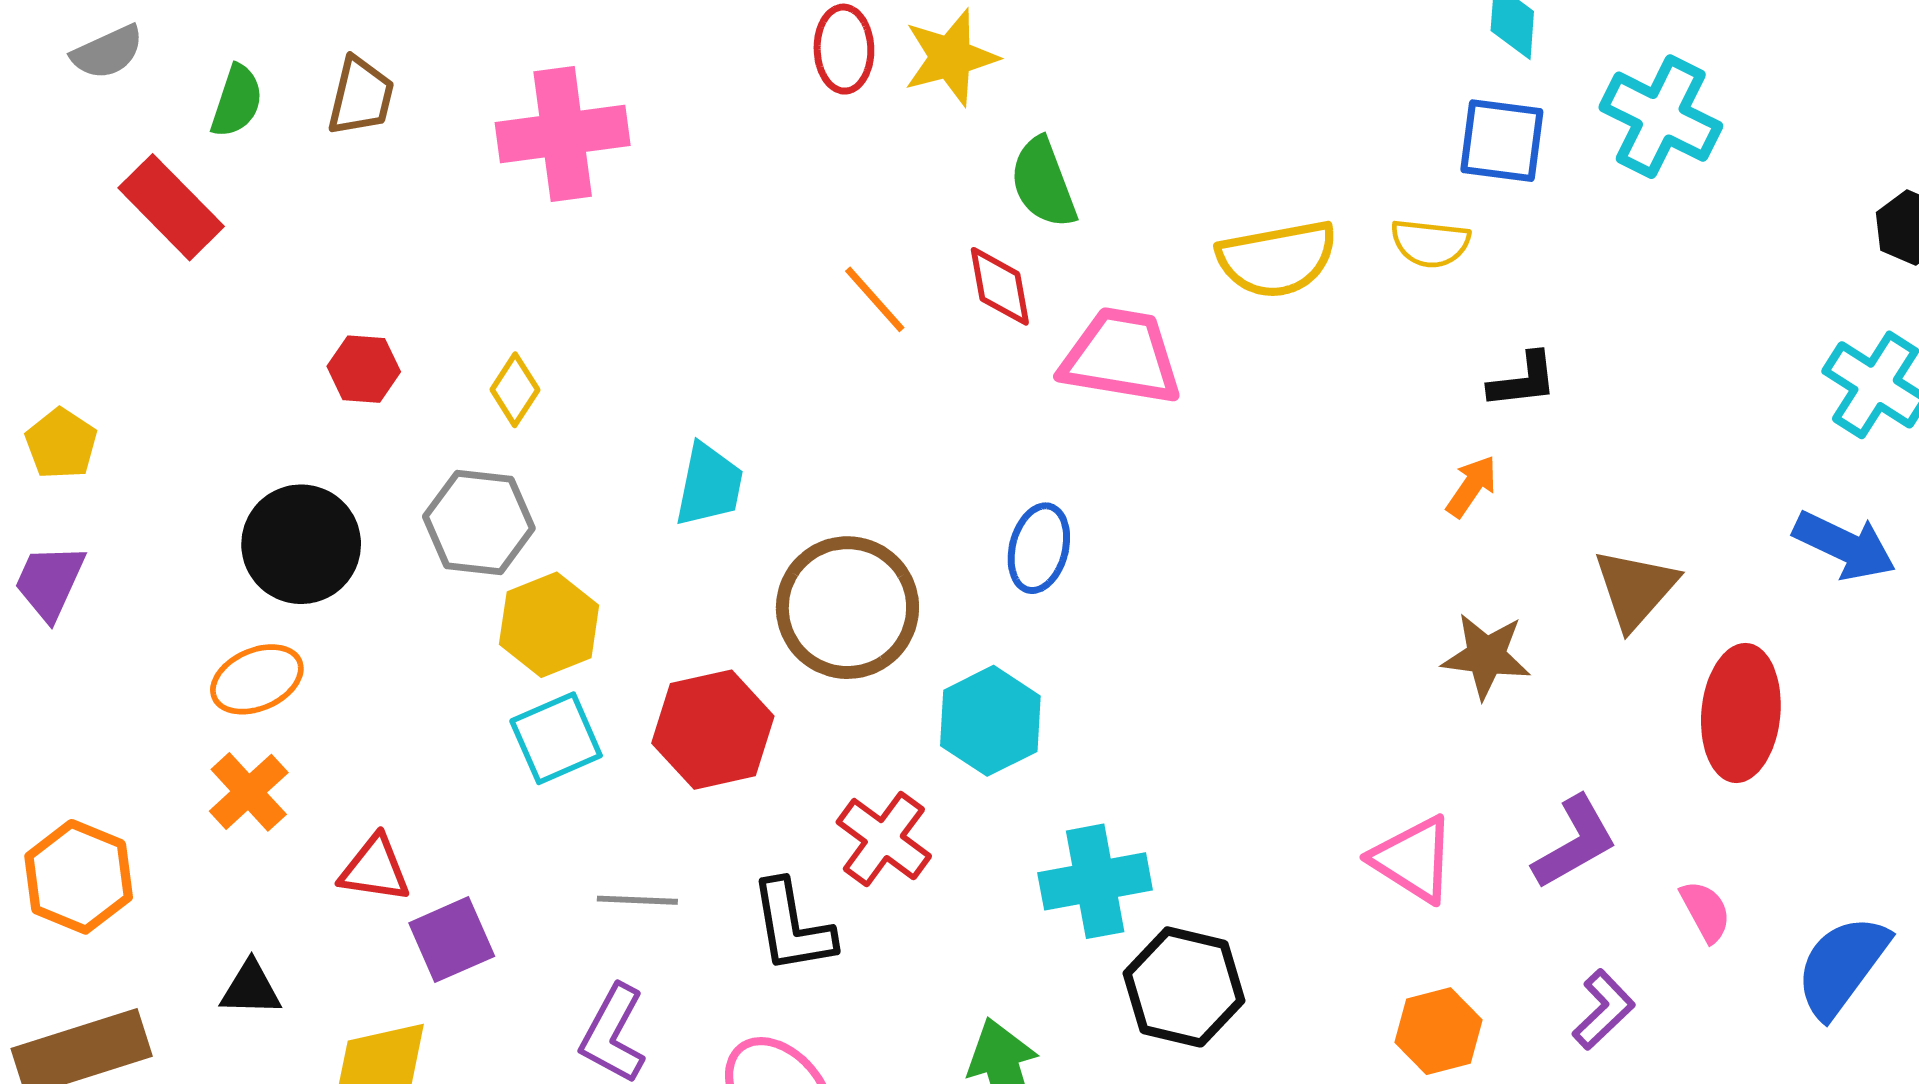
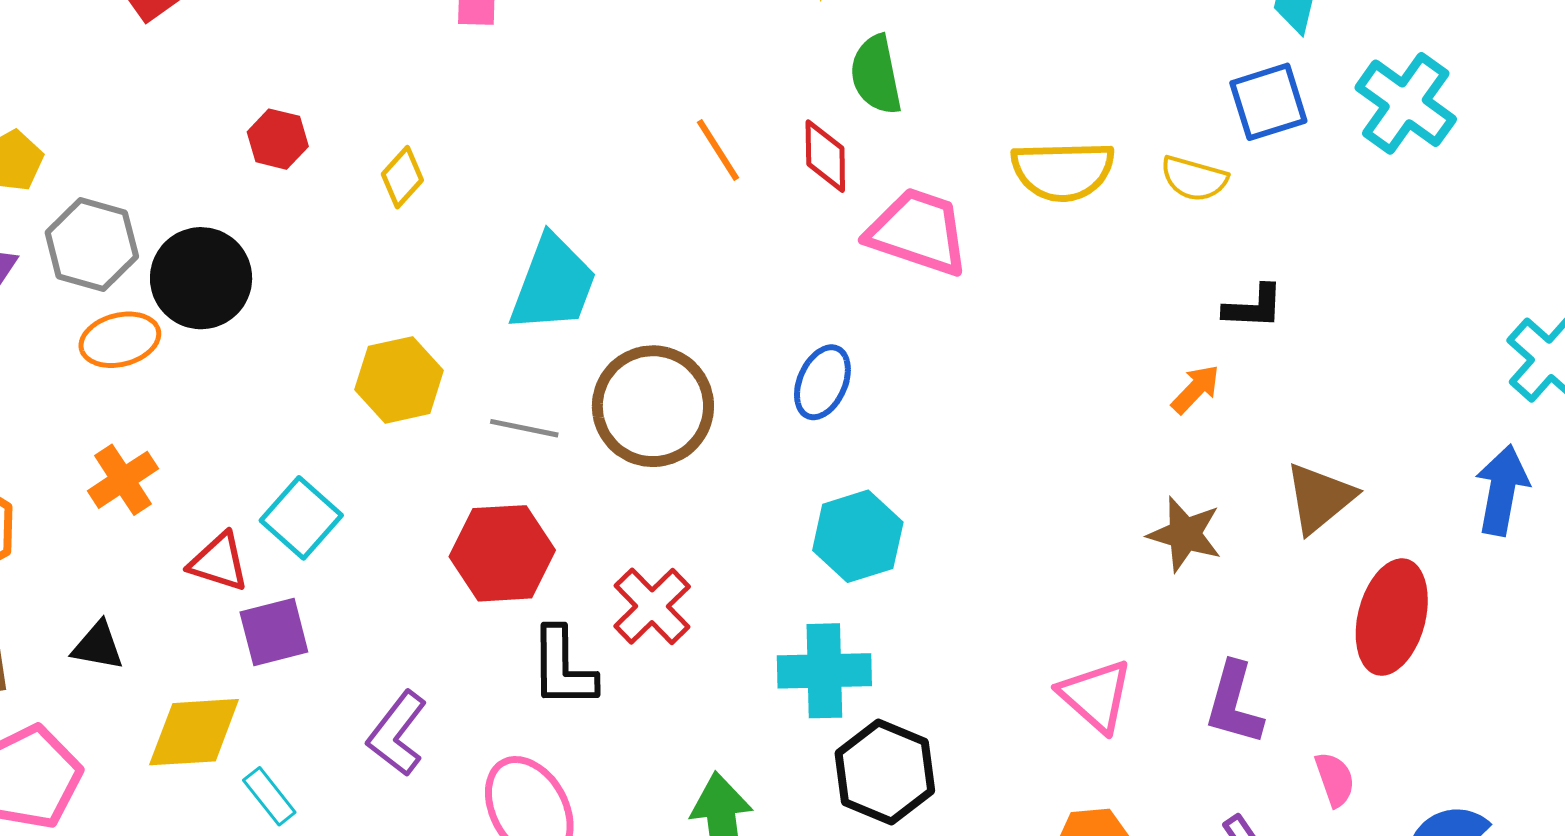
blue square: (1502, 141) -> (1268, 102), turned -34
cyan trapezoid: (709, 485) -> (553, 284), size x1.4
gray hexagon: (479, 522) -> (92, 244), moved
blue arrow: (1844, 546) -> (1502, 490), turned -114
orange ellipse: (257, 679) -> (120, 340), moved
cyan hexagon: (990, 721) -> (858, 536), moved
red hexagon: (713, 730) -> (502, 553), moved
cyan square: (556, 738) -> (301, 518), moved, turned -34
purple L-shape: (1575, 842) -> (1234, 703), turned 126
gray line: (637, 900) -> (524, 428), moved

